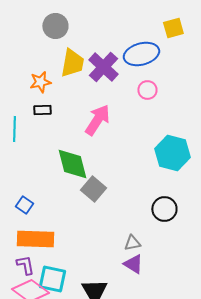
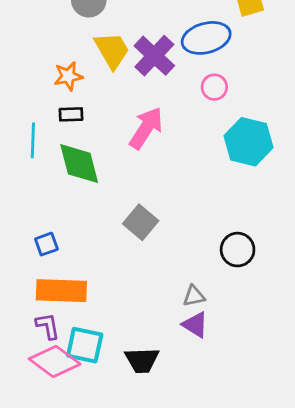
yellow trapezoid: (72, 63) -> (112, 50), turned -40
cyan hexagon: (172, 153) -> (248, 142), moved
green diamond: (72, 164) -> (79, 164), moved
blue square: (24, 205) -> (46, 244), turned 36

